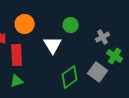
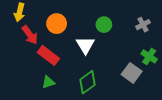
gray cross: (103, 37) -> (143, 25), moved
red rectangle: (17, 55) -> (48, 55), turned -50
green diamond: (70, 77) -> (87, 82), moved

